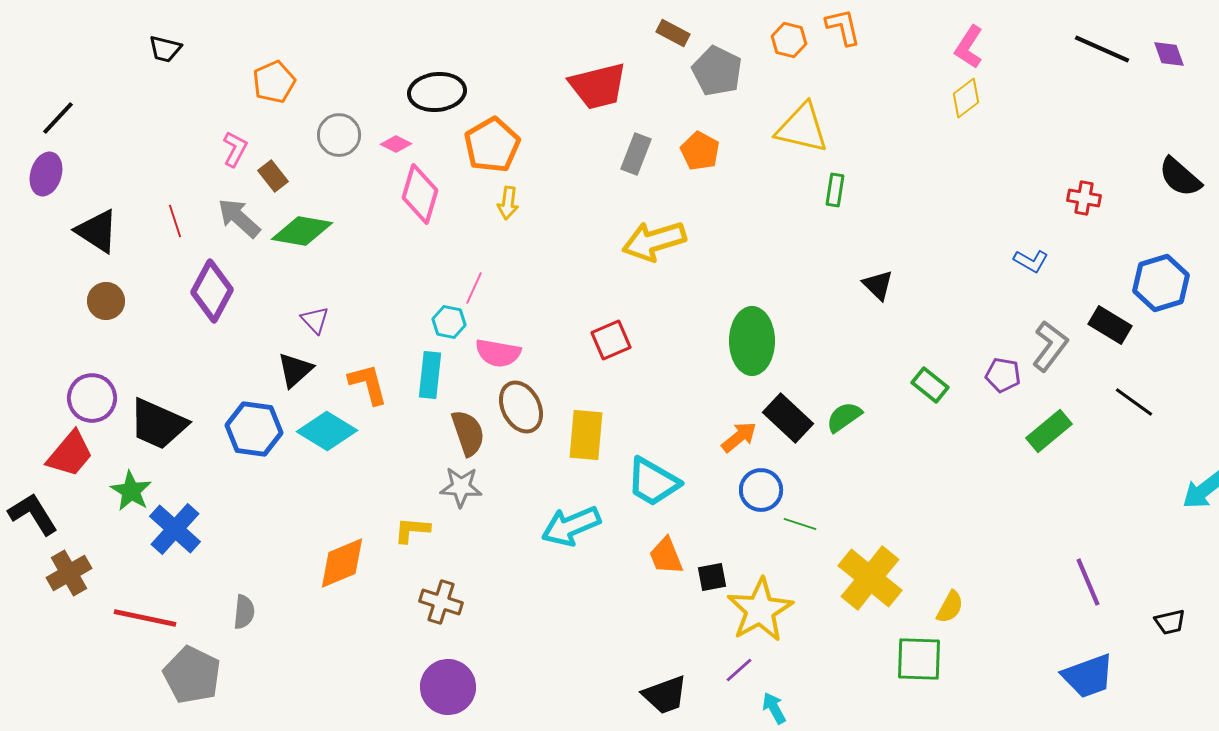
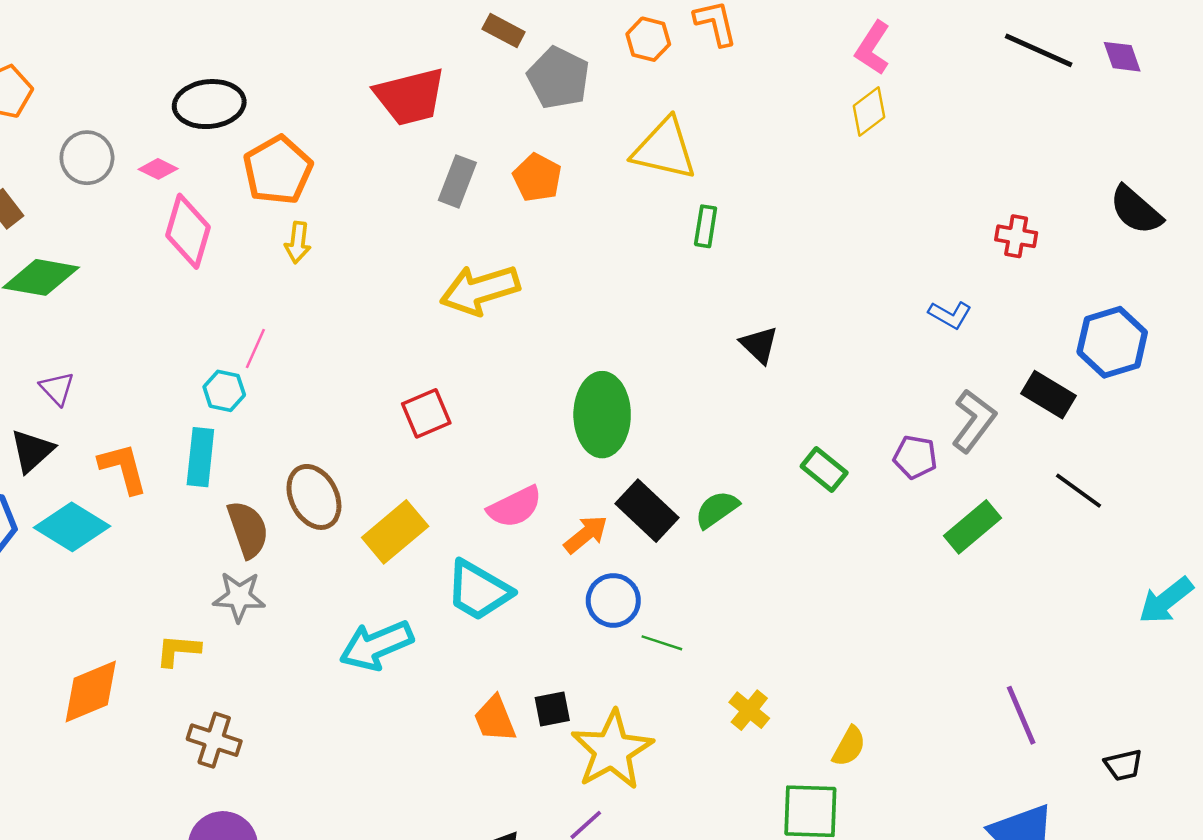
pink semicircle: (498, 353) -> (515, 507), moved, turned -36
yellow rectangle: (586, 435) -> (395, 532), turned 45
orange trapezoid: (666, 556) -> (495, 719), moved
yellow cross: (870, 578) -> (749, 710), size x0.5

